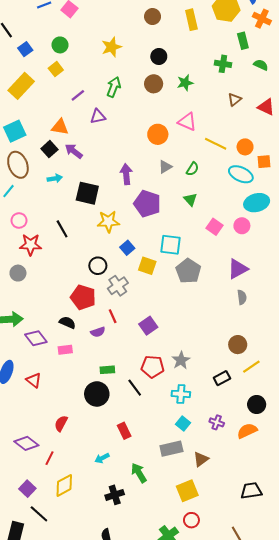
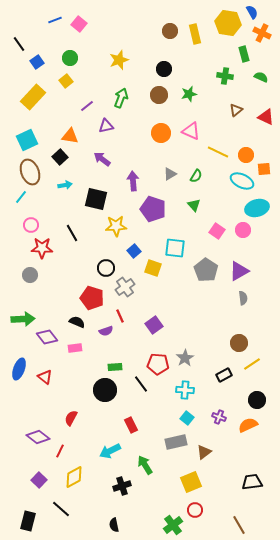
brown circle: (153, 17) -> (170, 31), moved
orange circle: (158, 134) -> (161, 133), moved
purple arrow: (74, 151) -> (102, 159), moved
gray pentagon: (188, 271) -> (206, 270), moved
cyan arrow: (102, 458) -> (110, 451), size x1.5
black line: (39, 514) -> (61, 509), moved

